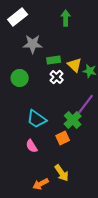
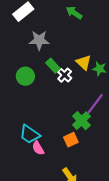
green arrow: (66, 18) -> (74, 13), turned -56
green rectangle: (54, 60) -> (53, 66), moved, turned 56
cyan trapezoid: (37, 119) -> (30, 134), moved

